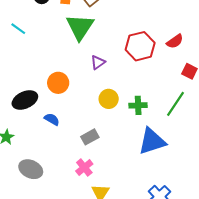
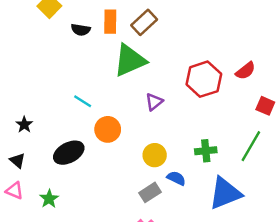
green triangle: (80, 27) -> (130, 60), turned 36
cyan line: (18, 29) -> (83, 101), moved
yellow circle: (109, 99) -> (155, 155), moved
blue semicircle: (52, 119) -> (176, 178), moved

